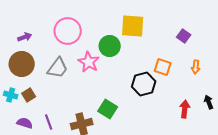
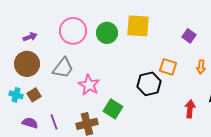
green circle: (110, 46) -> (107, 33), moved
pink star: (89, 62) -> (89, 85), moved

